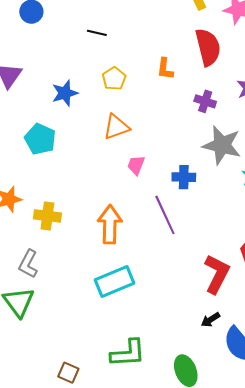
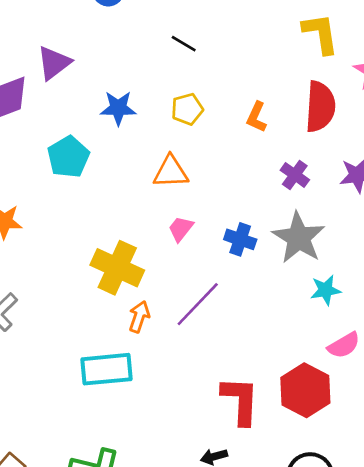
blue cross: (184, 177) -> (240, 239), moved
purple line: (165, 215) -> (198, 304), turned 51
yellow cross: (47, 216) -> (117, 268), moved, size x1.4
orange arrow: (110, 224) -> (139, 317), moved, size x0.6
red L-shape: (217, 274) -> (240, 401), turned -42

